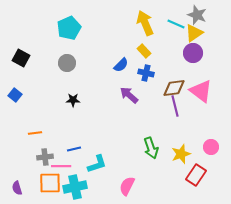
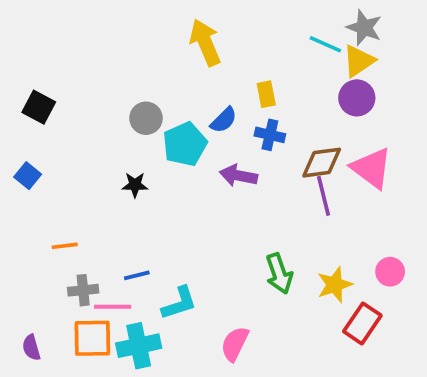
yellow arrow: (145, 23) -> (205, 42), moved
cyan pentagon: (69, 28) -> (185, 144), moved
yellow rectangle: (144, 51) -> (266, 94), turned 32
gray circle: (67, 63) -> (146, 118), moved
purple arrow: (129, 95) -> (238, 176), turned -30

